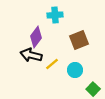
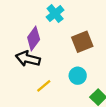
cyan cross: (55, 15) -> (55, 14), turned -35
yellow line: (52, 64) -> (44, 86), moved

